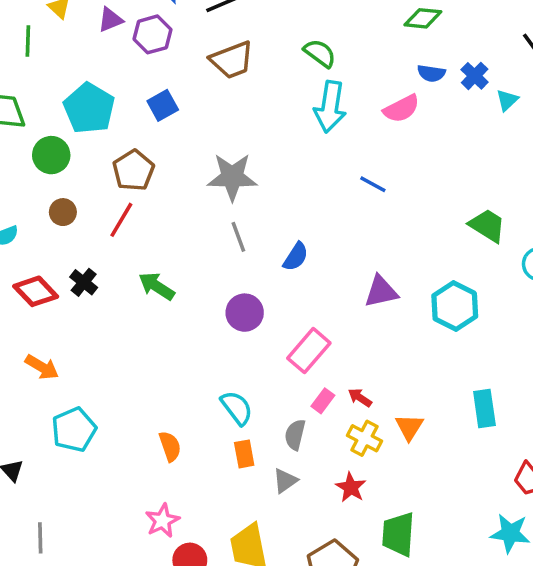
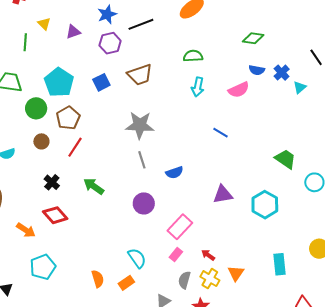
purple hexagon: (152, 34) -> (110, 43), moved
green semicircle: (320, 53) -> (193, 56), turned -42
brown trapezoid: (232, 60) -> (140, 75), moved
cyan arrow: (330, 107) -> (198, 87), size x0.7
brown pentagon: (133, 170) -> (68, 118), moved
blue semicircle: (296, 257) -> (174, 173), turned 36
red diamond: (36, 291) -> (55, 215), moved
pink rectangle: (323, 401) -> (176, 255), moved
gray semicircle: (295, 435) -> (184, 280), moved
orange rectangle: (244, 454) -> (126, 283), moved, turned 63

